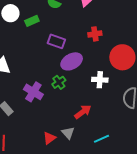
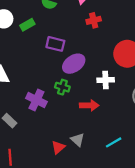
red cross: (95, 34) -> (94, 20), moved
green cross: (59, 82) -> (62, 87), turned -32
red arrow: (83, 112) -> (89, 105), moved, turned 42

